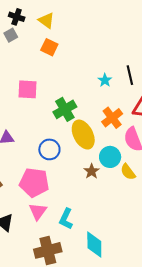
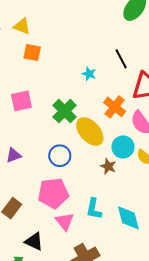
cyan star: (105, 80) -> (89, 74), moved
cyan L-shape: (66, 219) -> (94, 209), moved
cyan diamond: (94, 245) -> (128, 218), moved

